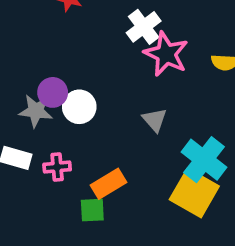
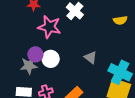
pink star: (166, 54) -> (49, 27), moved

